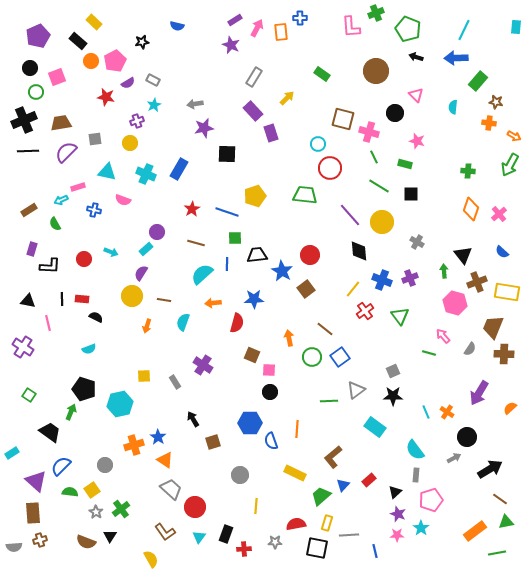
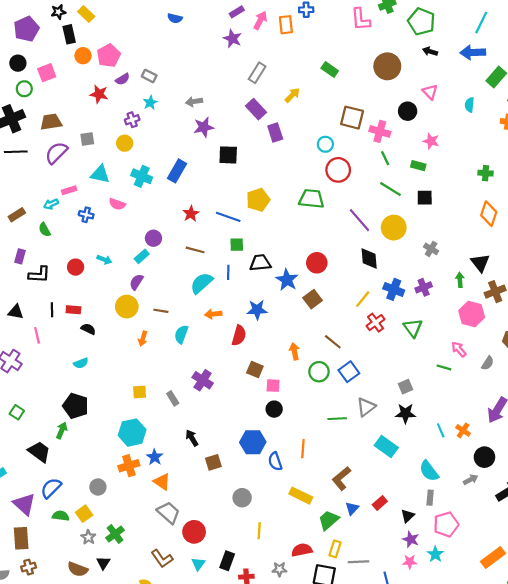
black rectangle: (78, 41) -> (69, 34), turned 36
black star: (142, 42) -> (58, 12), moved
cyan hexagon: (120, 404) -> (132, 433), moved

